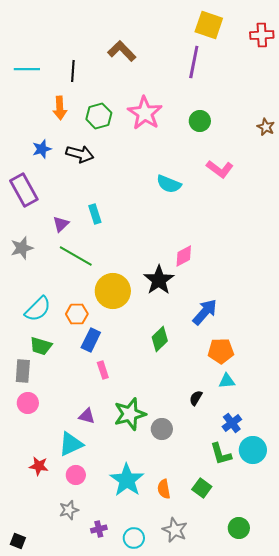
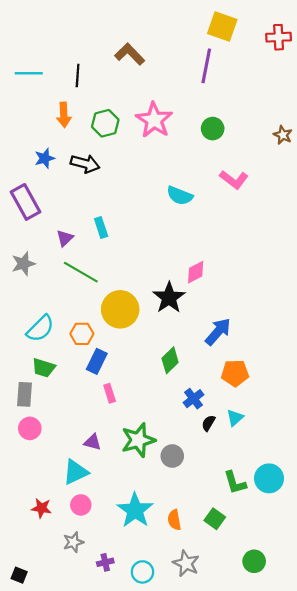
cyan triangle: (227, 381) -> (235, 418), moved, turned -36
blue cross: (232, 423) -> (194, 399), moved
red star: (39, 466) -> (41, 508), moved

